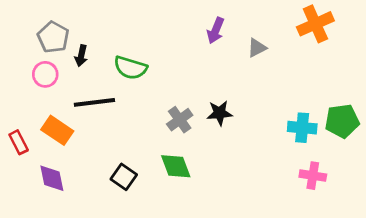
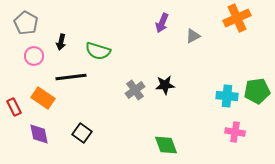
gray pentagon: (53, 37) -> (26, 23), moved
green diamond: (176, 166) -> (166, 145), moved
black square: (124, 177) -> (82, 133), moved

